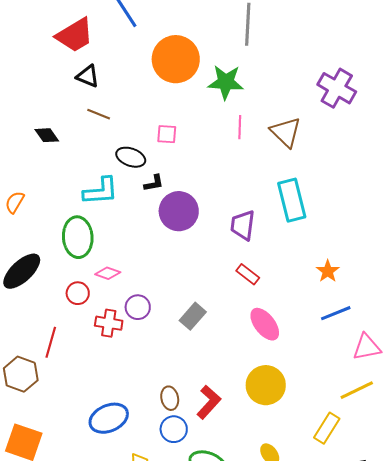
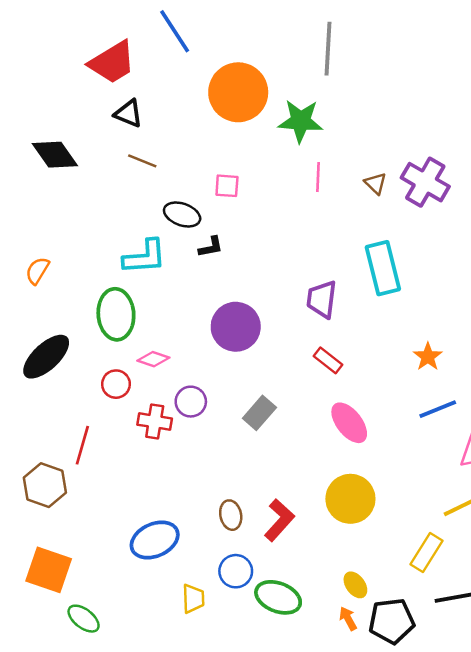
purple cross: (337, 88) -> (425, 182), moved
brown triangle: (286, 132) -> (375, 183), size x0.6
black diamond: (47, 135) -> (55, 155), moved, size x1.5
purple circle: (179, 211) -> (236, 327), moved
blue circle: (174, 429) -> (236, 571), moved

